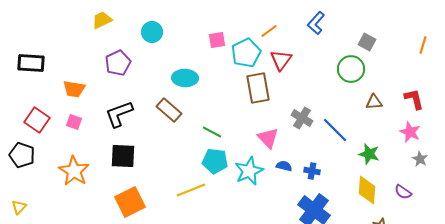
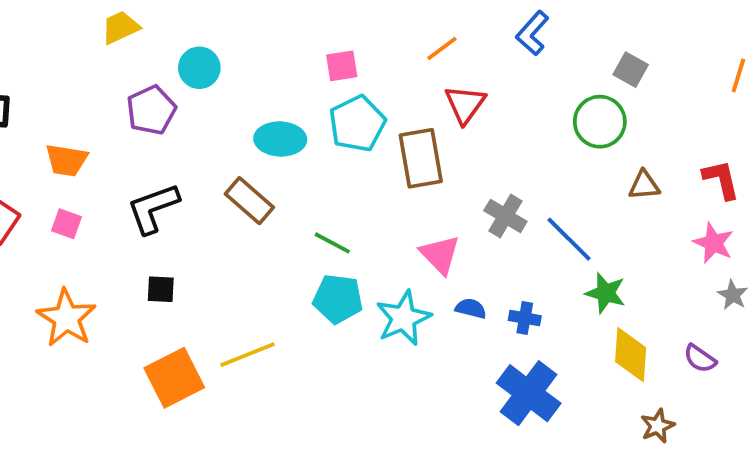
cyan circle: (152, 32) -> (199, 68), moved
cyan pentagon: (246, 53) -> (357, 124), moved
green star: (369, 154) -> (606, 293), moved
black square: (123, 156) -> (161, 289), size x0.6
yellow line: (191, 190) -> (247, 355), moved

